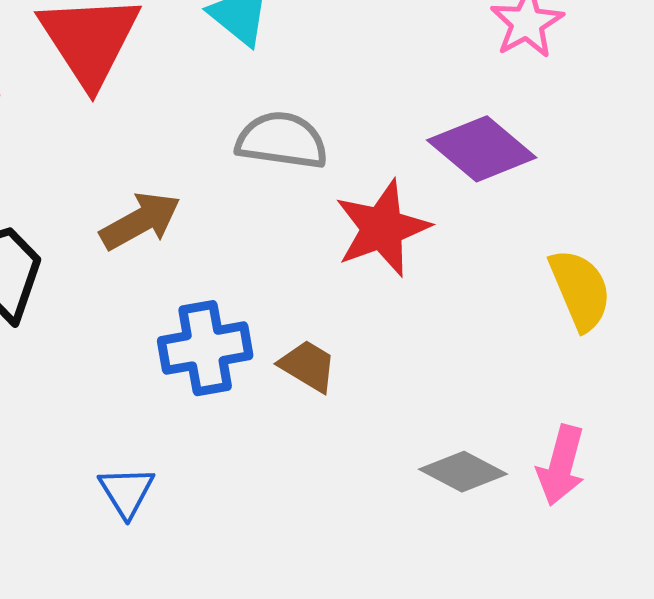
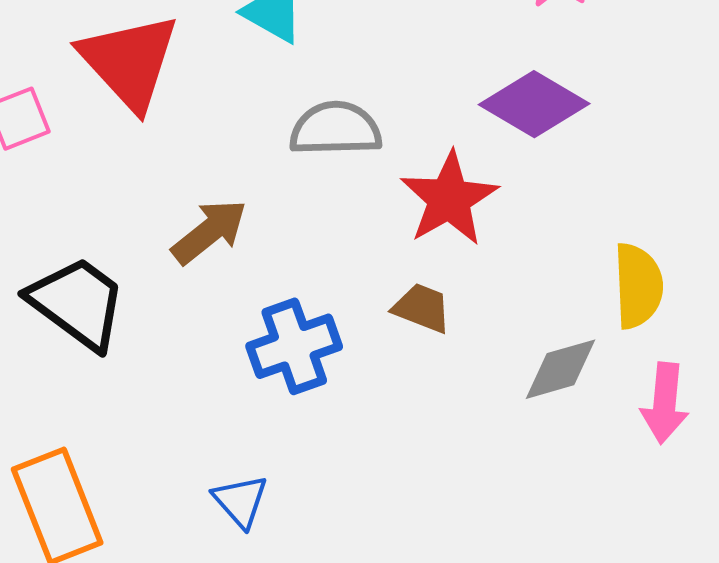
yellow semicircle: (580, 290) -> (638, 286), moved, turned 30
brown trapezoid: (308, 366) -> (422, 308), moved
gray diamond: (463, 472) -> (561, 369), moved, turned -34

